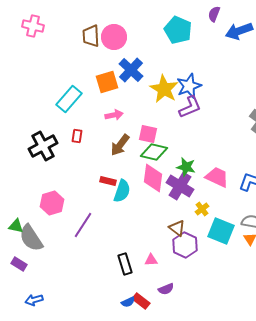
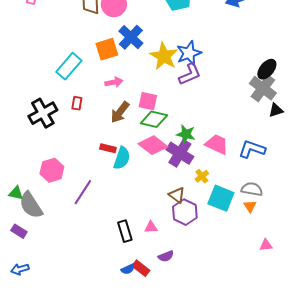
pink diamond: (153, 178) -> (153, 145), turned -60
blue arrow: (34, 300) -> (20, 269), moved

